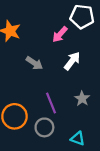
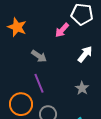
white arrow: (72, 61) -> (85, 54), moved
purple line: (51, 103) -> (39, 83), moved

